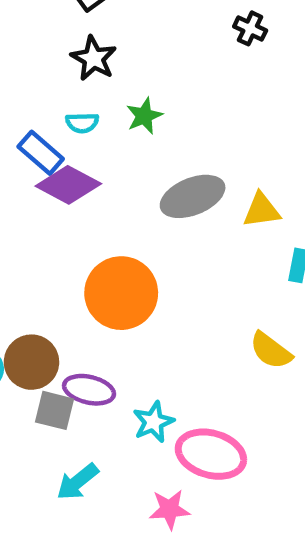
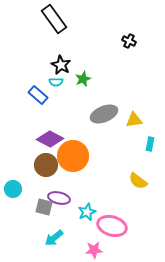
black star: (94, 58) -> (61, 65), moved
purple diamond: (68, 185) -> (50, 139), moved
brown circle: (31, 362) -> (46, 165), moved

